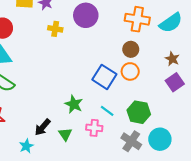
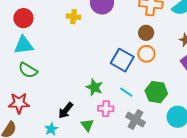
pink cross: (94, 128) -> (106, 109), moved
green triangle: (65, 134) -> (87, 125), moved
gray cross: (131, 141) -> (136, 119), moved

